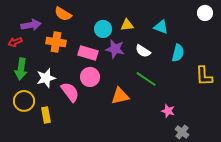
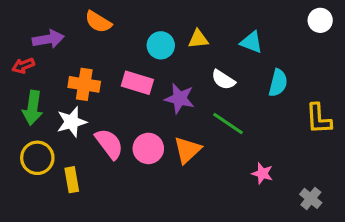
orange cross: (56, 42) -> (84, 84), moved
purple star: (115, 49) -> (180, 98), moved
pink circle: (90, 77) -> (148, 148), moved
orange triangle: (120, 96) -> (187, 150), turned -30
gray cross: (182, 132) -> (311, 198), moved

